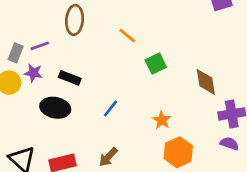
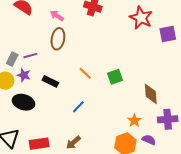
orange line: (127, 36) -> (85, 73), moved
black ellipse: (55, 108) -> (24, 102), moved
orange star: (162, 120) -> (134, 121), moved
purple semicircle: (229, 144) -> (149, 140), moved

